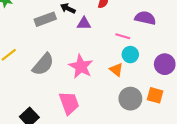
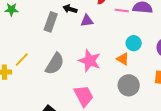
gray rectangle: (45, 19) -> (51, 22), turned -42
pink line: (123, 36) -> (122, 11), moved
gray circle: (130, 99) -> (129, 85), moved

